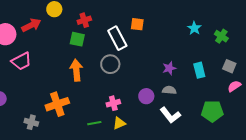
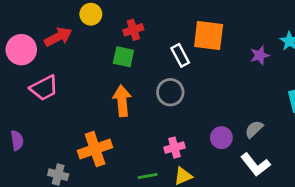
orange square: (137, 24) -> (209, 35), size x1.6
white rectangle: (117, 38) -> (180, 55), size x0.7
purple star: (169, 68) -> (260, 55), moved
gray semicircle: (169, 90) -> (254, 129), turned -48

